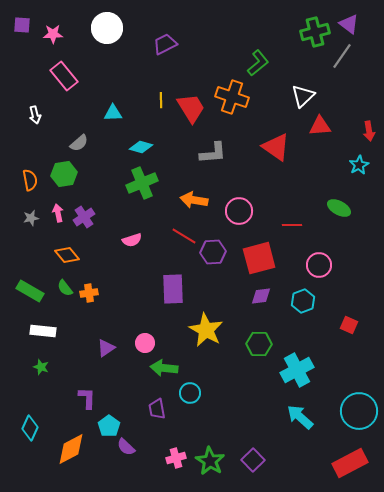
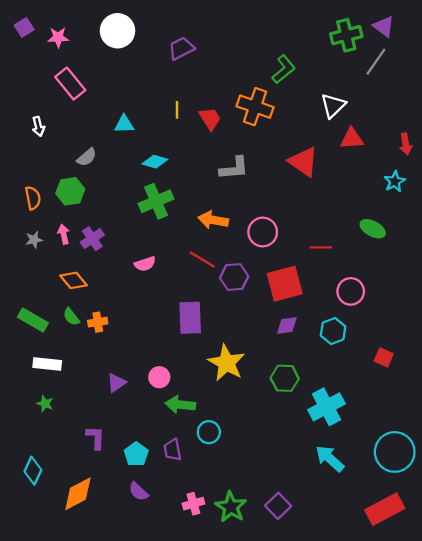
purple square: (22, 25) -> (24, 27), turned -36
red trapezoid: (191, 108) -> (210, 119), size x0.7
cyan pentagon: (109, 426) -> (136, 454), moved

